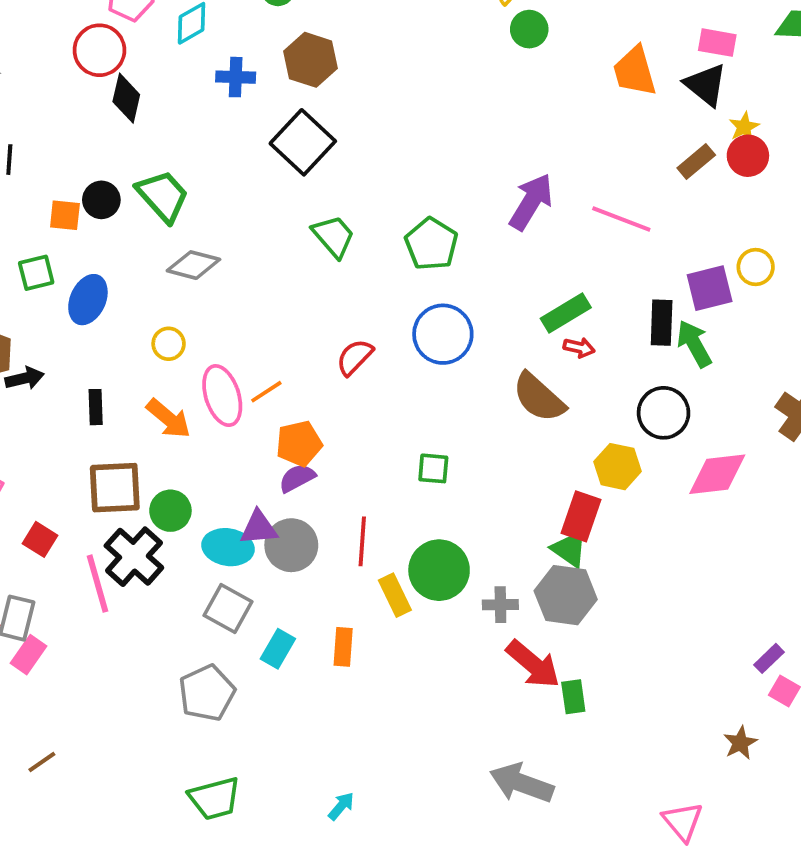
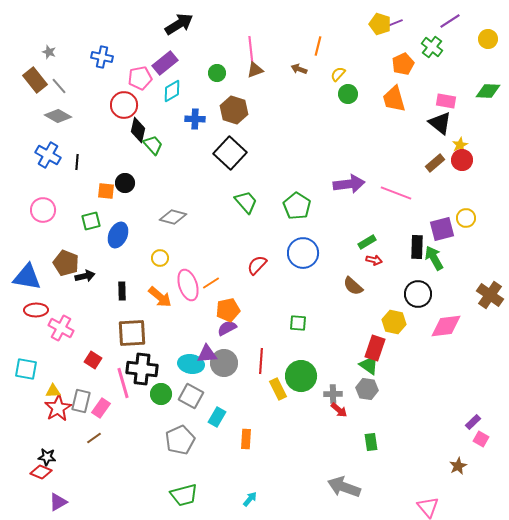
orange trapezoid: (635, 71) -> (394, 99), moved
green trapezoid: (163, 196) -> (153, 145), moved, size x0.7
purple arrow: (531, 202) -> (349, 184), turned 52
green rectangle: (566, 313) -> (367, 242), size x0.7
brown semicircle: (539, 397) -> (353, 286), size x0.7
green circle: (170, 511) -> (161, 394), moved
black cross: (134, 557) -> (142, 369), turned -36
gray hexagon: (566, 595) -> (367, 389), size x0.7
orange rectangle: (343, 647) -> (246, 439), moved
pink rectangle: (28, 655) -> (101, 408), moved
red arrow: (533, 664) -> (339, 410), moved, size x0.6
brown line: (42, 762) -> (94, 438), moved

